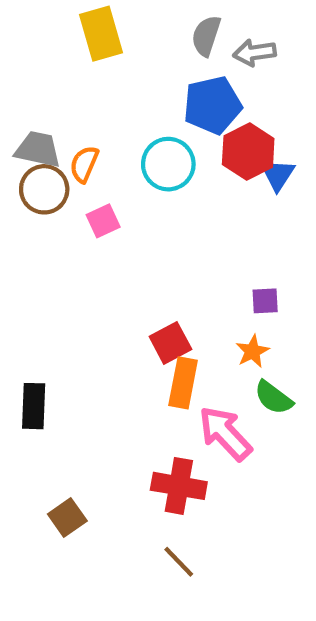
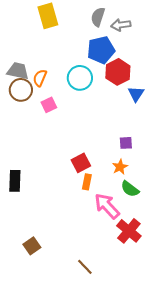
blue triangle: (278, 175) -> (136, 94), moved
orange rectangle: (183, 383) -> (87, 182), size x0.7
black rectangle: (34, 406) -> (15, 181), moved
red cross: (179, 486) -> (129, 231), moved, turned 30

